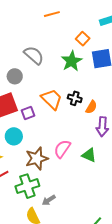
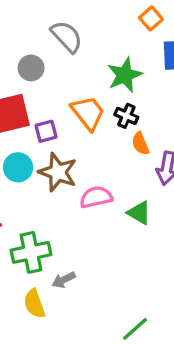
green star: (72, 61) -> (125, 75), moved
orange semicircle: (91, 107) -> (140, 144), moved, turned 120
pink semicircle: (62, 149) -> (96, 197), turned 36
brown star: (37, 159) -> (58, 172), moved, turned 30

